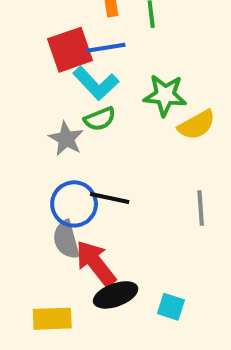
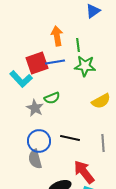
cyan L-shape: (96, 83) -> (21, 79), moved
green star: (165, 95) -> (85, 66), moved
black line: (110, 198) -> (70, 138), moved
red arrow: (96, 263) -> (84, 172), moved

